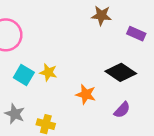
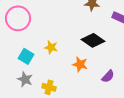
black diamond: (121, 72) -> (93, 40), moved
cyan square: (24, 75) -> (26, 56), moved

